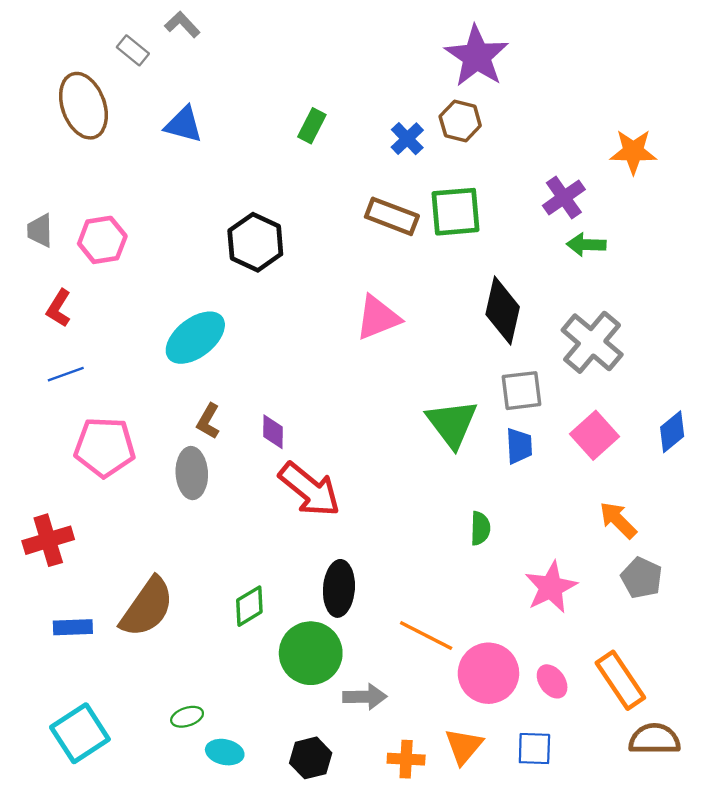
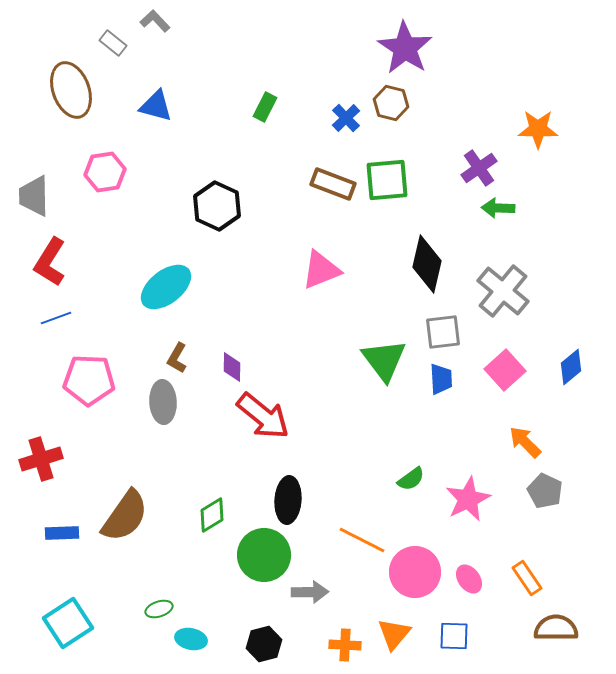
gray trapezoid: (40, 230) -> (34, 196), size x1.4
pink hexagon: (102, 240) -> (105, 172), moved
red L-shape: (59, 308) -> (50, 262), size x1.5
green semicircle: (480, 528) -> (411, 479), moved, turned 52
orange rectangle: (620, 680) -> (527, 578), size x0.7

